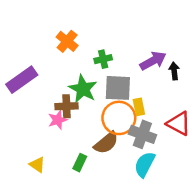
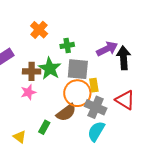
black arrow: (174, 71) -> (124, 58), size x1.6
brown cross: (66, 106) -> (32, 71), moved
yellow triangle: (37, 165) -> (20, 137), moved

